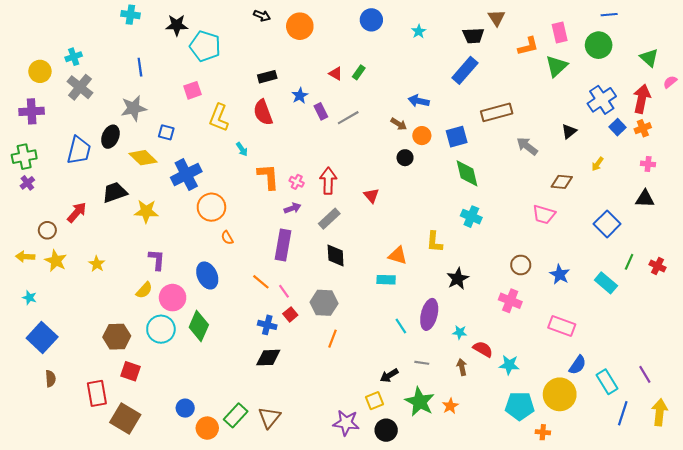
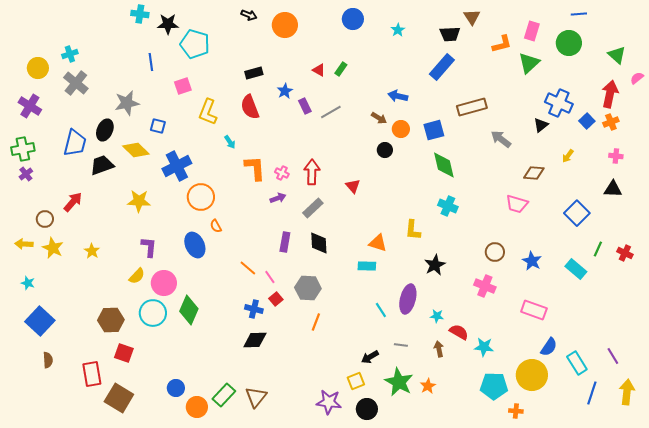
cyan cross: (130, 15) -> (140, 14), moved
pink rectangle: (560, 32) -> (532, 31), turned 30
blue line: (140, 67) -> (151, 62), moved
blue cross: (602, 100) -> (559, 103), moved, turned -32
purple cross: (32, 111) -> (30, 106), turned 35
black trapezoid: (115, 192) -> (102, 165), moved
purple rectangle: (283, 245) -> (285, 242), moved, size x0.7
blue ellipse: (207, 275) -> (195, 245), moved

